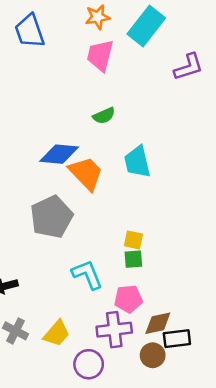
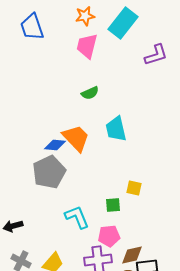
blue diamond: (59, 154) -> (55, 145), moved, size x0.7
yellow square: (133, 240) -> (134, 188), moved

